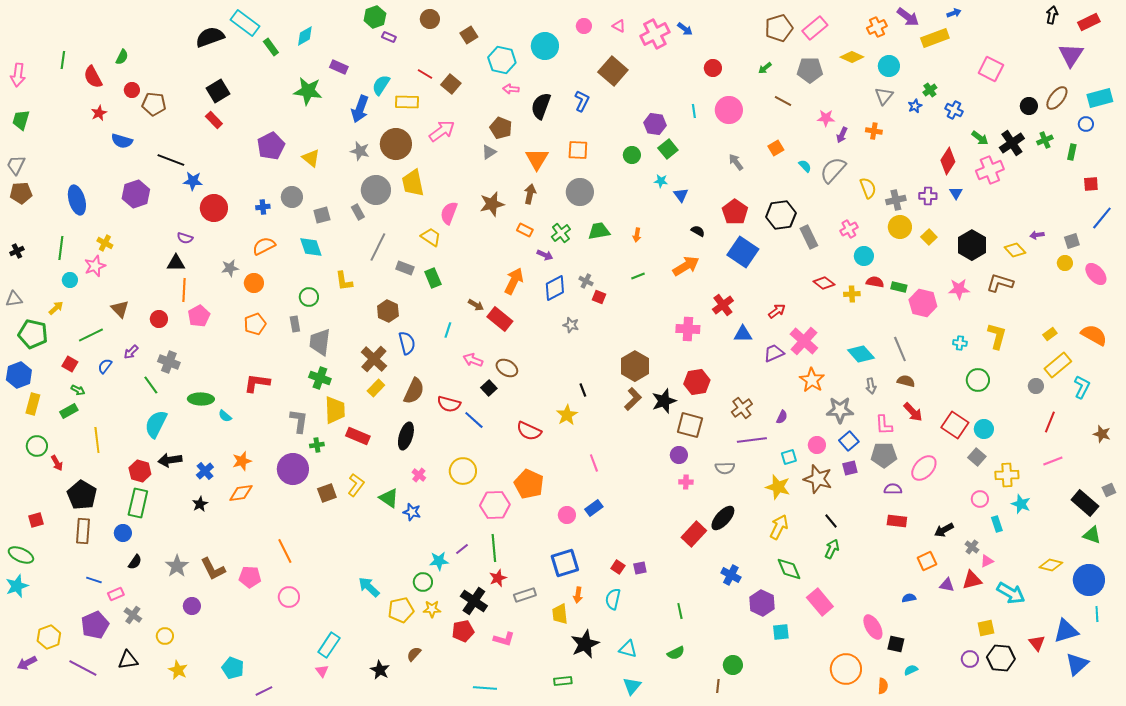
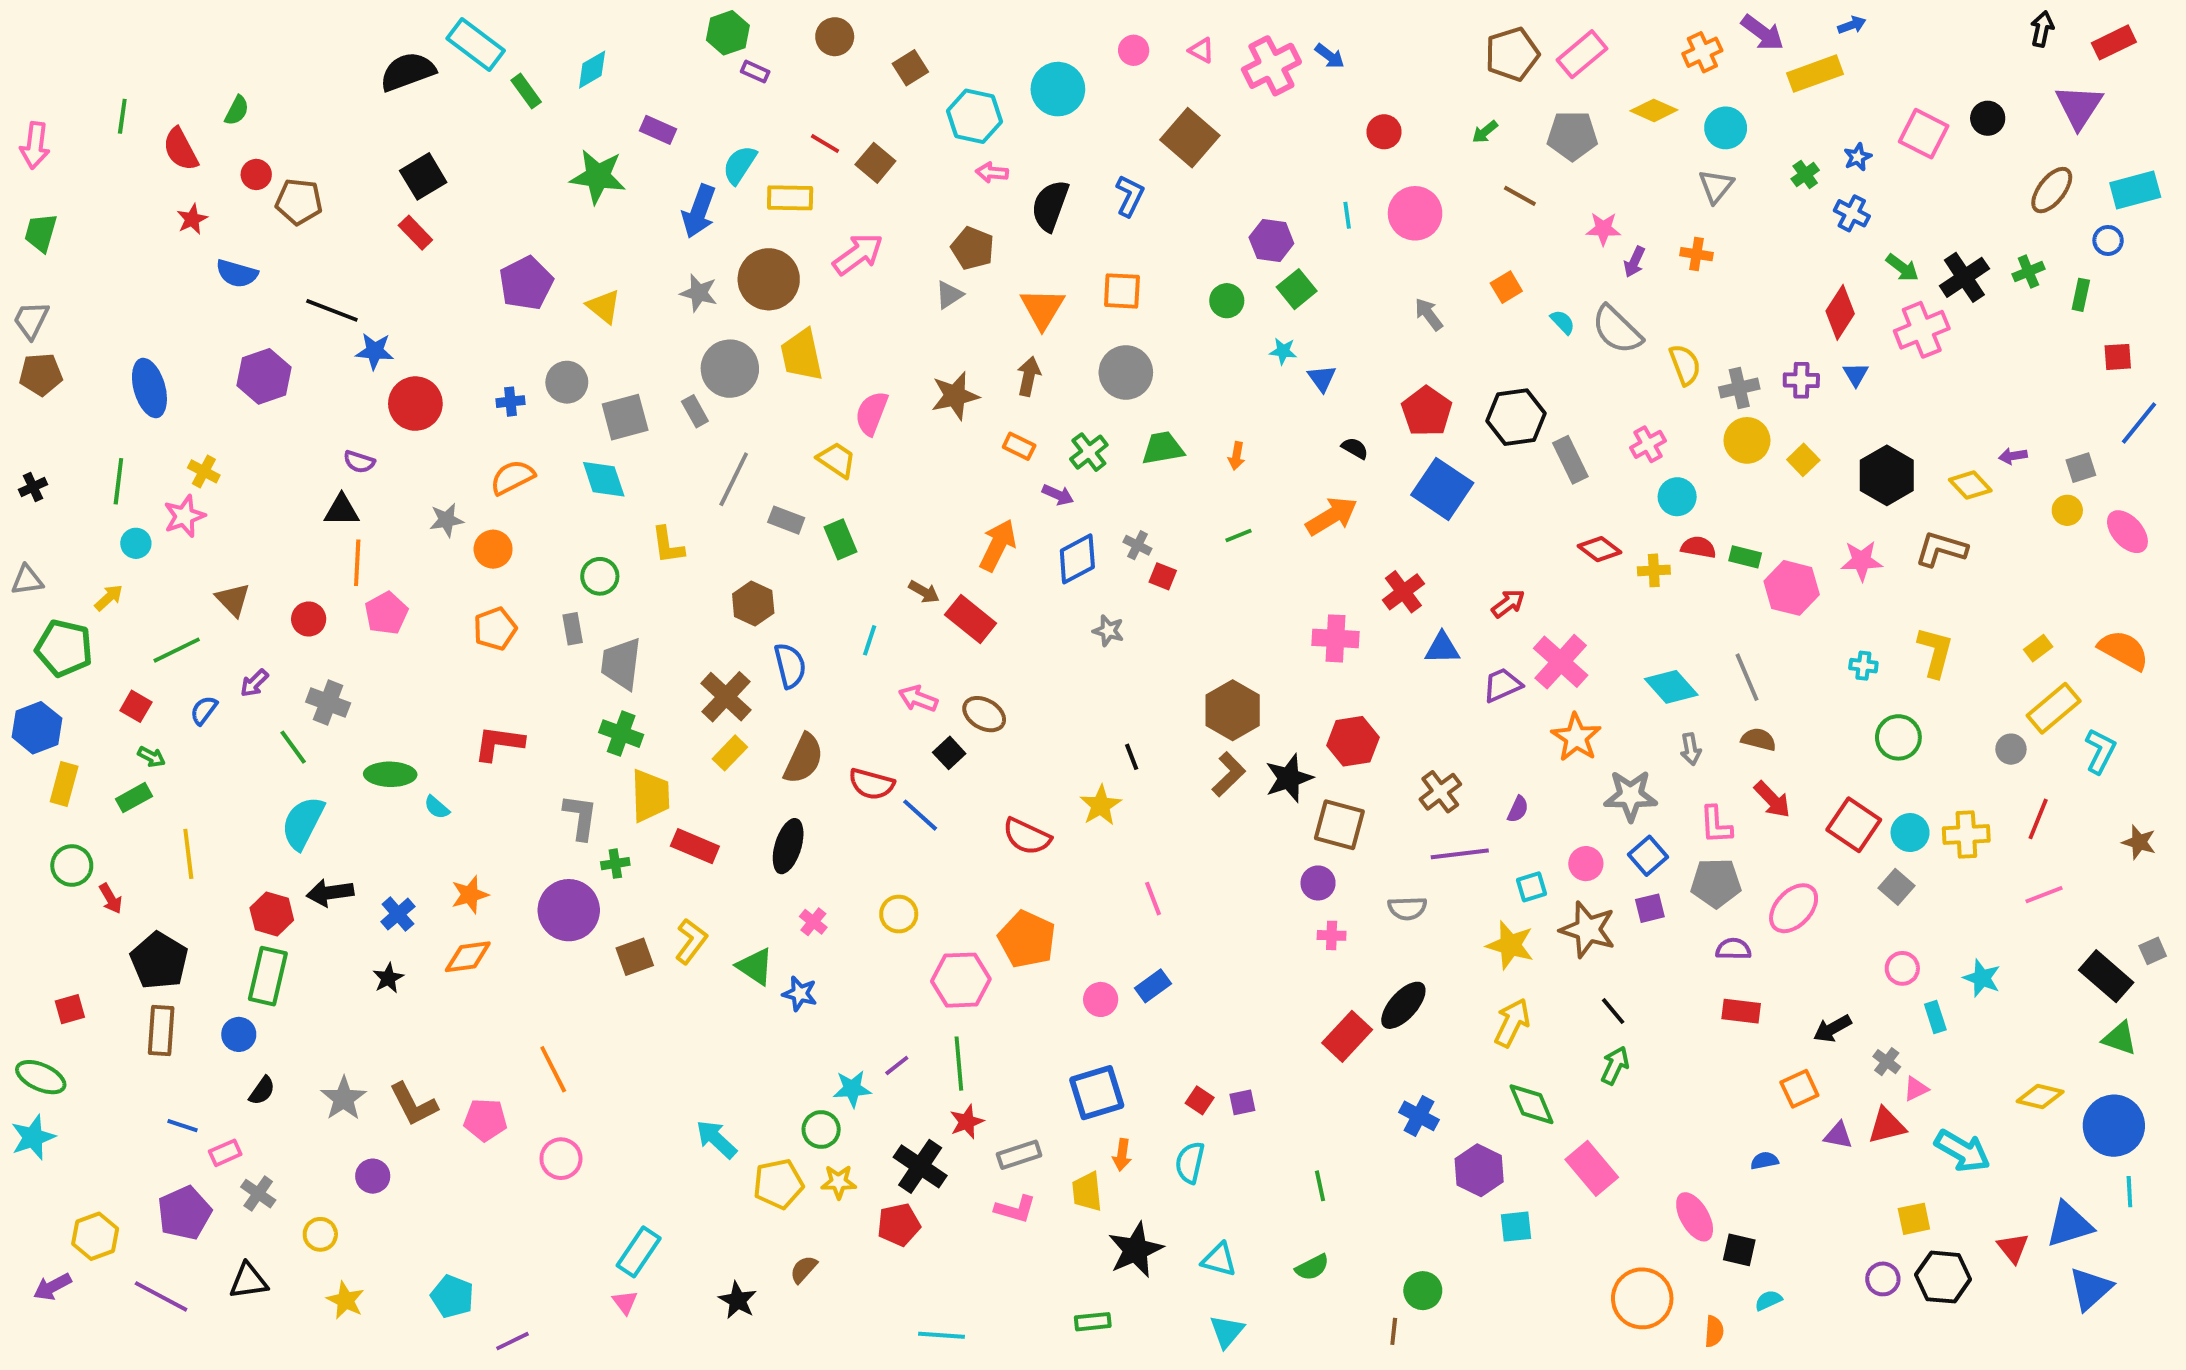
blue star: (915, 106) -> (1858, 157), moved
black circle: (1029, 106) -> (1988, 118), moved
gray semicircle: (833, 170) -> (1617, 330), turned -88
gray square: (322, 215) -> (625, 417), size x1.4
yellow circle: (463, 471) -> (899, 914), size x0.7
yellow cross: (1007, 475) -> (1966, 834), moved
pink L-shape: (504, 639) -> (1015, 1209), moved

